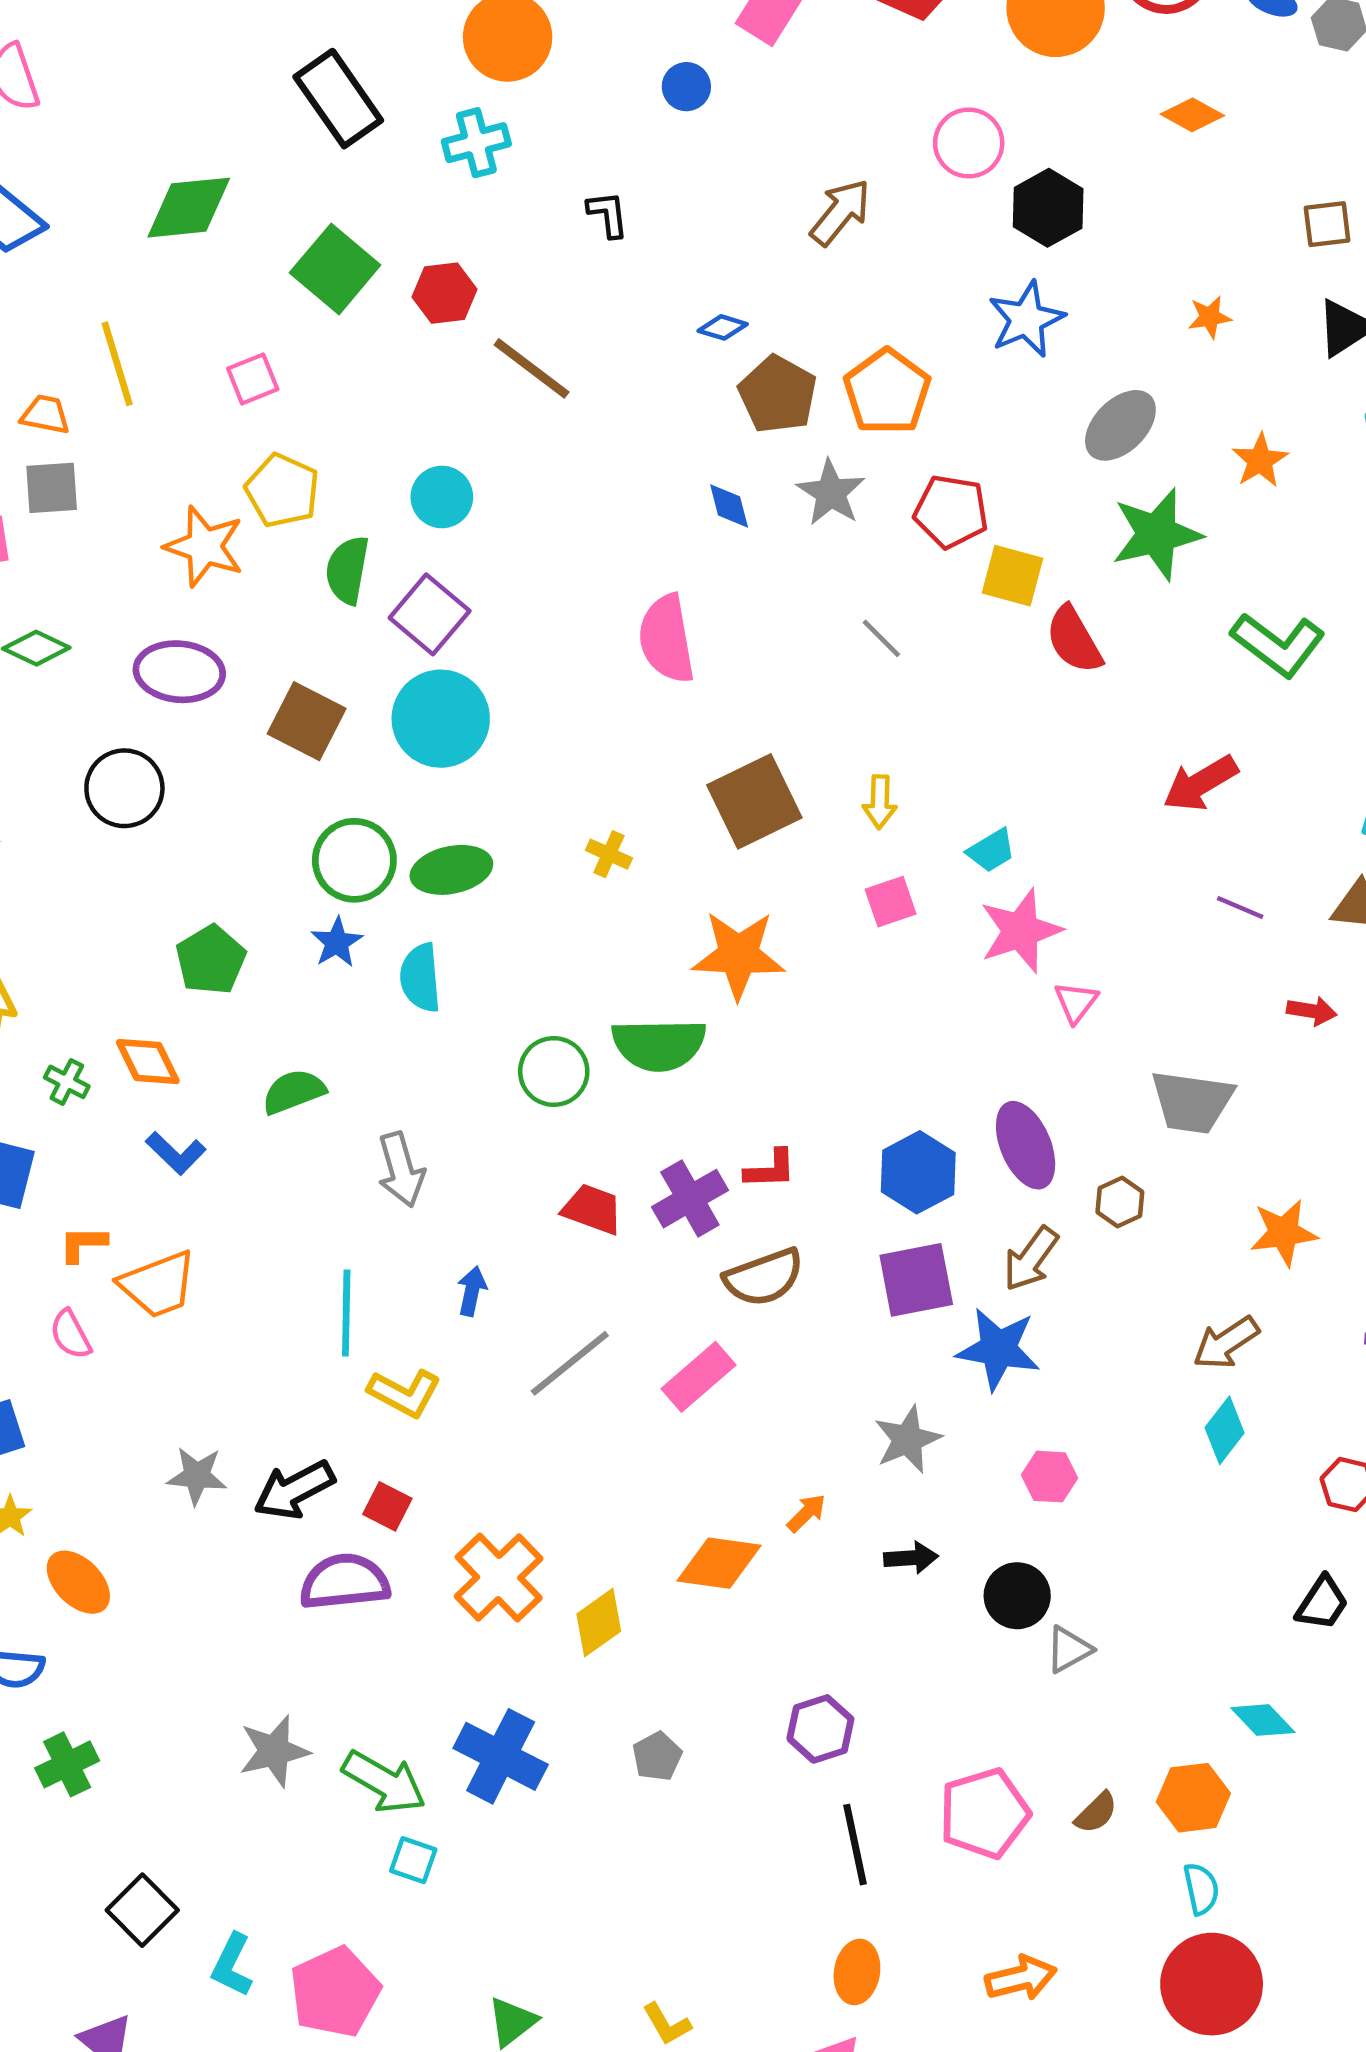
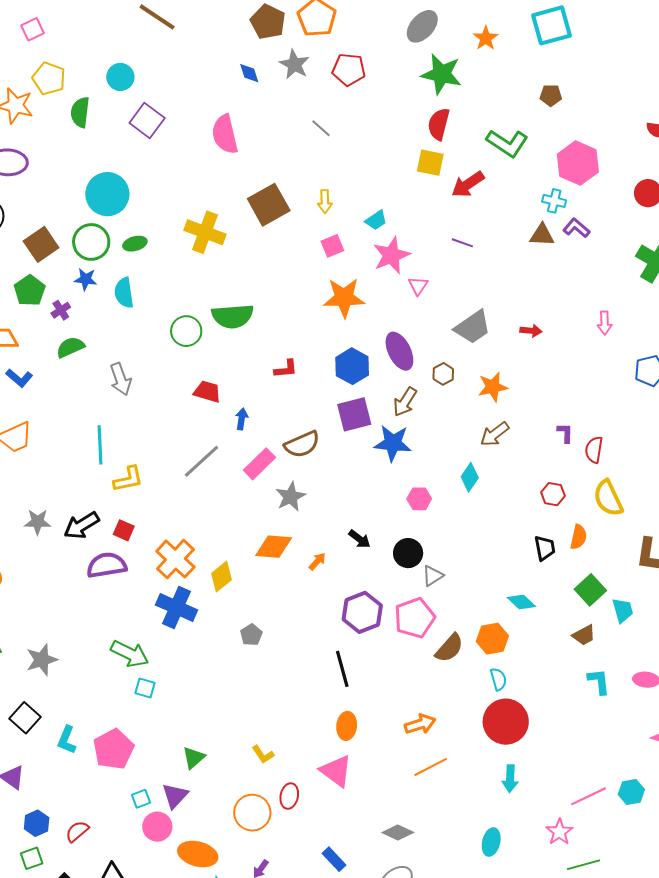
green star: (1157, 534) -> (441, 74), turned 30
yellow square: (1013, 576) -> (430, 163), moved
purple square: (430, 614) -> (147, 121), moved
red semicircle: (1074, 640) -> (439, 124), moved, turned 48
green L-shape: (1278, 645) -> (507, 143), moved
cyan circle: (441, 719) -> (107, 194), moved
brown square: (307, 721) -> (41, 244), moved, turned 32
yellow cross: (609, 854) -> (205, 232), size x2.0
green ellipse: (451, 870) -> (135, 244), size x0.7
purple line: (1240, 907) -> (462, 243), moved
blue star: (337, 942) -> (86, 279), turned -30
orange star: (738, 955) -> (344, 298), moved
red arrow: (1312, 1011) -> (531, 331), moved
gray trapezoid: (1192, 1102) -> (473, 327), turned -39
purple cross: (690, 1199) -> (61, 310), moved, size x0.6
orange star: (1284, 1233) -> (493, 387), moved
brown semicircle: (764, 1277) -> (302, 444), moved
blue arrow: (472, 1291) -> (242, 419), moved
yellow L-shape: (405, 1393) -> (128, 479), turned -36
cyan diamond: (1225, 1430) -> (470, 477), moved
gray star: (908, 1439) -> (291, 497), moved
orange arrow: (806, 1513) -> (317, 561), moved
black arrow: (911, 1558) -> (359, 539), turned 45
black trapezoid: (1322, 1603) -> (545, 548), turned -40
purple hexagon: (820, 1729) -> (362, 612), moved, size x1.4
gray star: (274, 1751) -> (42, 660), moved
blue cross: (501, 1756) -> (177, 607), moved
pink pentagon: (984, 1813) -> (415, 618), moved
brown semicircle: (1096, 1813) -> (449, 648), size x1.5

